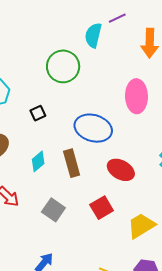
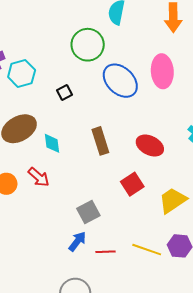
blue ellipse: (93, 128) -> (120, 81), moved, turned 30
cyan diamond: (38, 161) -> (52, 143), moved, turned -55
gray square: (53, 210) -> (88, 212), moved, turned 30

